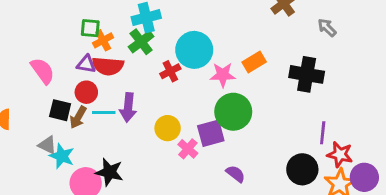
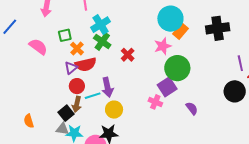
green square: (90, 28) -> (65, 35), moved
cyan circle: (194, 50) -> (170, 19), moved
purple triangle: (86, 64) -> (71, 68), turned -32
pink semicircle: (43, 71) -> (38, 47), moved
black square: (60, 110) -> (66, 113), moved, turned -35
yellow circle: (168, 128) -> (114, 110), moved
purple semicircle: (236, 174) -> (192, 108), turned 32

